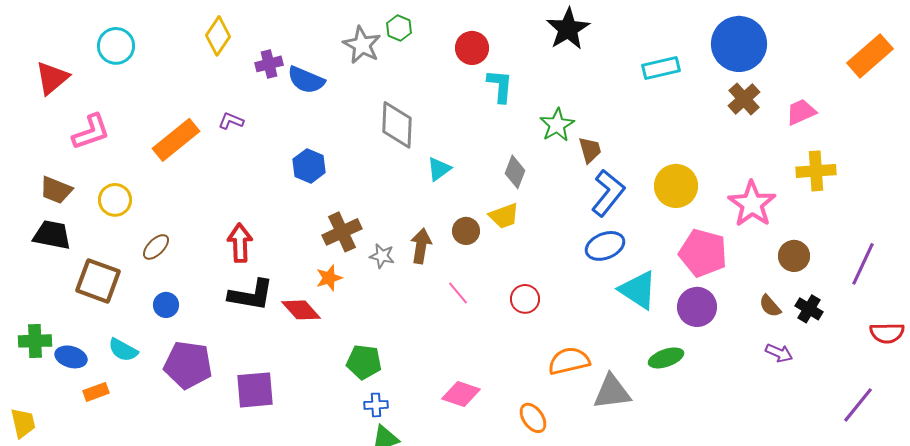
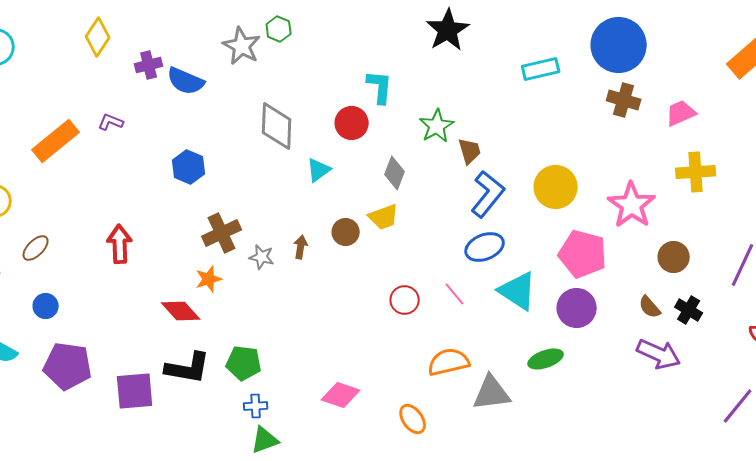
red circle: (472, 48) -> (352, 123), moved
brown cross: (744, 99) -> (624, 100), turned -32
brown arrow: (421, 246) -> (301, 247), size x0.7
pink line: (458, 293) -> (455, 294), moved
black L-shape: (251, 295) -> (188, 368), moved
purple arrow: (779, 353) -> (659, 354), size x1.6

